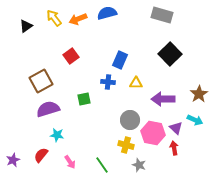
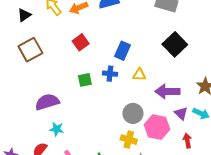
red square: (71, 56) -> (81, 42), moved
brown square: (41, 81) -> (30, 50), moved
green square: (84, 99) -> (85, 80), moved
purple triangle: (176, 128) -> (181, 113), moved
red arrow: (174, 148) -> (187, 141), moved

